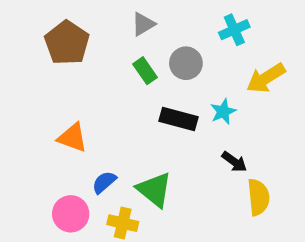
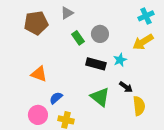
gray triangle: (143, 24) -> (67, 13), moved
cyan cross: (234, 30) -> (146, 16), moved
brown pentagon: (67, 43) -> (36, 23), turned 30
green triangle: (154, 190) -> (100, 97), moved

